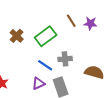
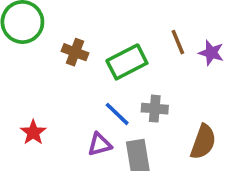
brown cross: (17, 36) -> (75, 52), turned -32
brown semicircle: (94, 72) -> (203, 142), turned 84

